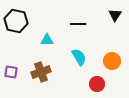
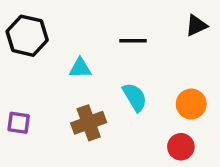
black triangle: (115, 15) -> (196, 25), turned 32
brown cross: (41, 72) -> (89, 123), moved
red circle: (97, 84) -> (181, 147), moved

